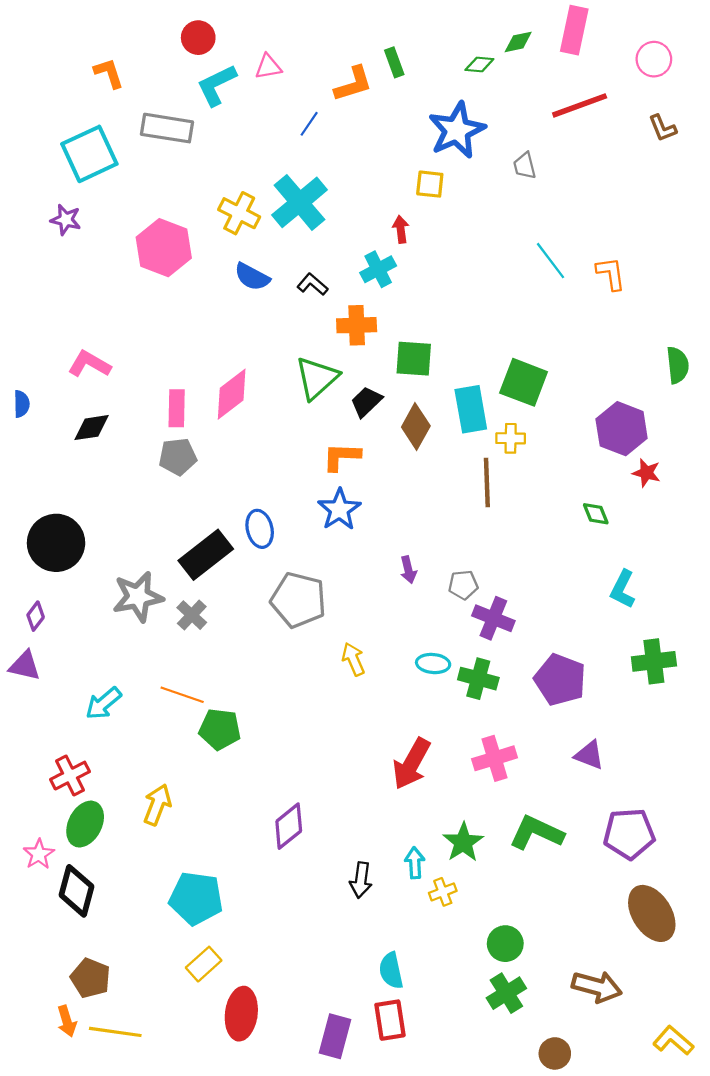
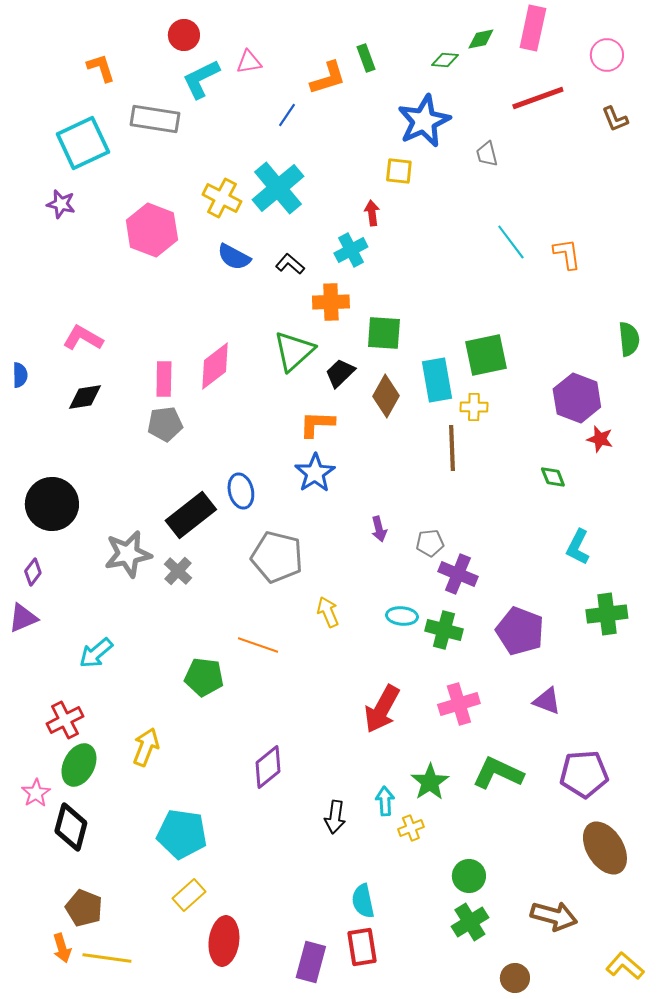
green square: (524, 382) -> (486, 355), turned -33
purple triangle: (25, 666) -> (23, 618), turned -36
orange line: (182, 695) -> (258, 645), moved

